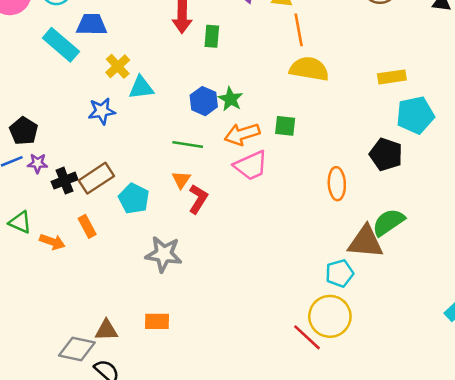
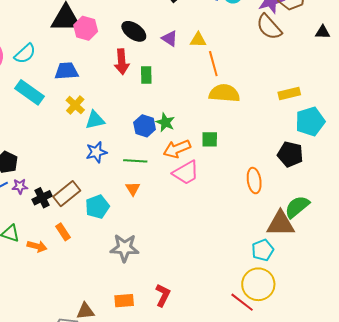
blue trapezoid: (92, 25) -> (66, 71), moved
blue star: (102, 111) -> (96, 152), moved
cyan pentagon: (134, 199) -> (97, 207), turned 30
red L-shape: (198, 199) -> (163, 295), moved

